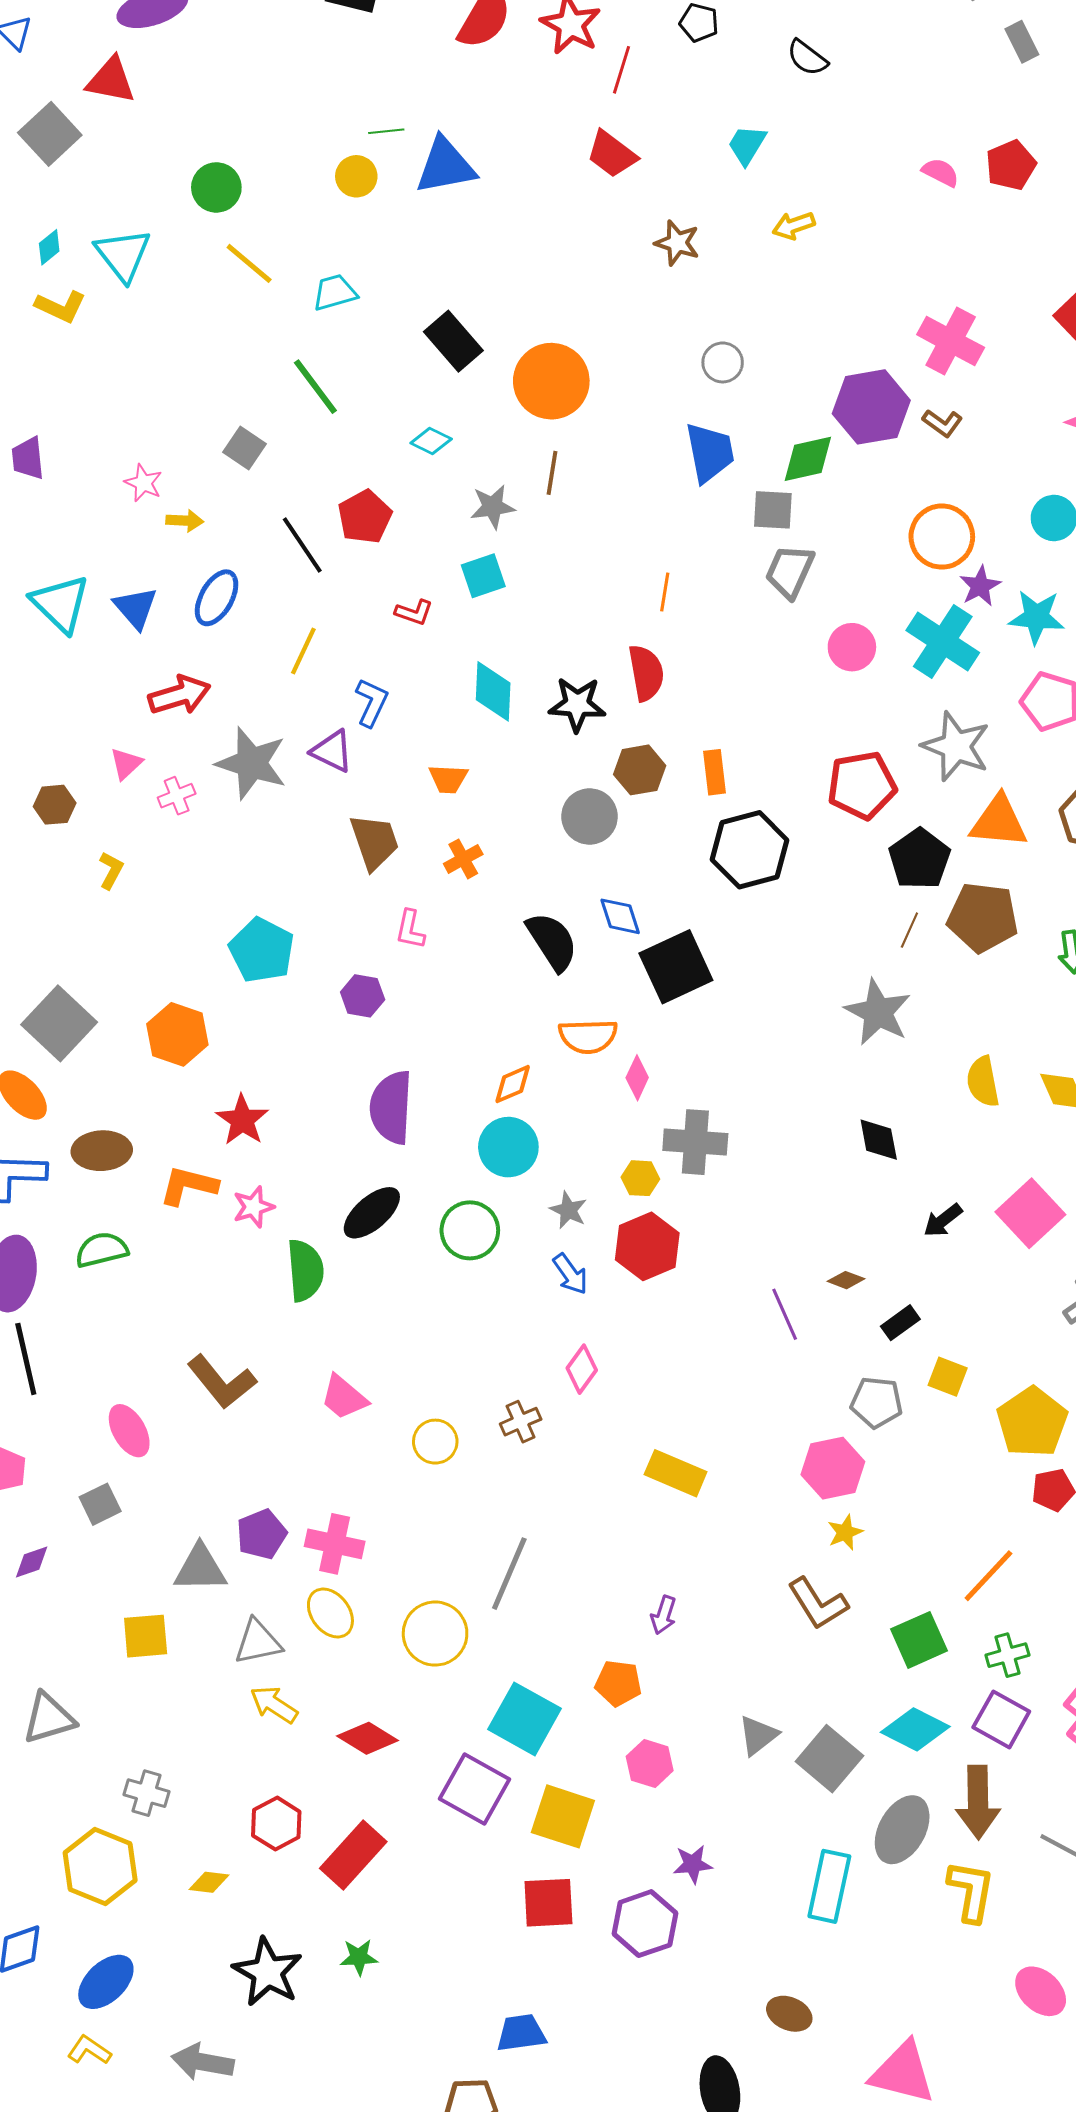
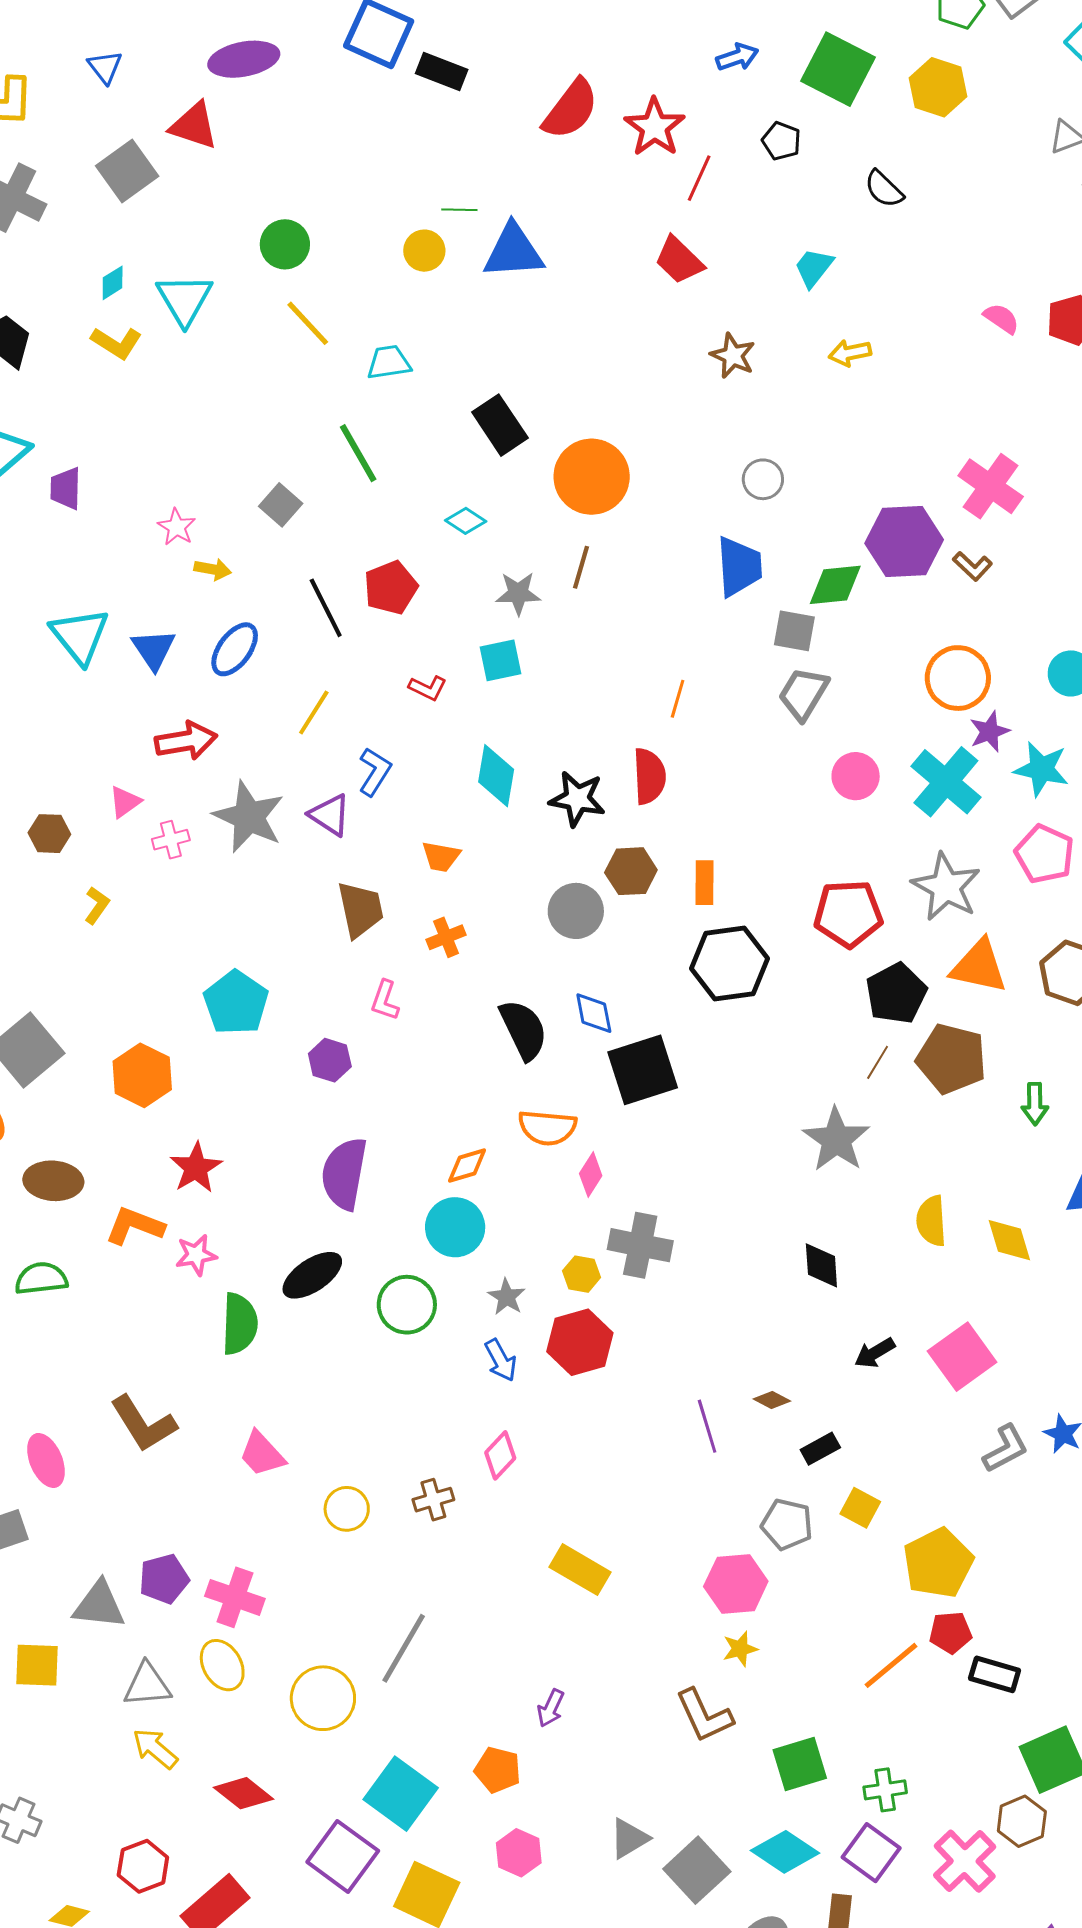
orange line: (988, 1576) -> (891, 1665), moved

